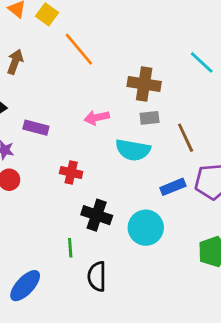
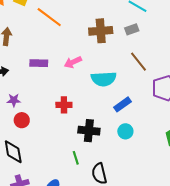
gray rectangle: (150, 118) -> (132, 29), moved
purple rectangle: (36, 128) -> (39, 63), moved
blue rectangle: (173, 187) -> (123, 104), moved
cyan circle: (146, 228) -> (125, 131), size x0.6

